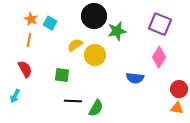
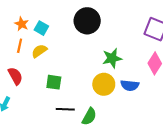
green star: (117, 31) -> (112, 58), moved
yellow semicircle: (75, 45) -> (39, 51), moved
yellow circle: (95, 55) -> (104, 84), moved

